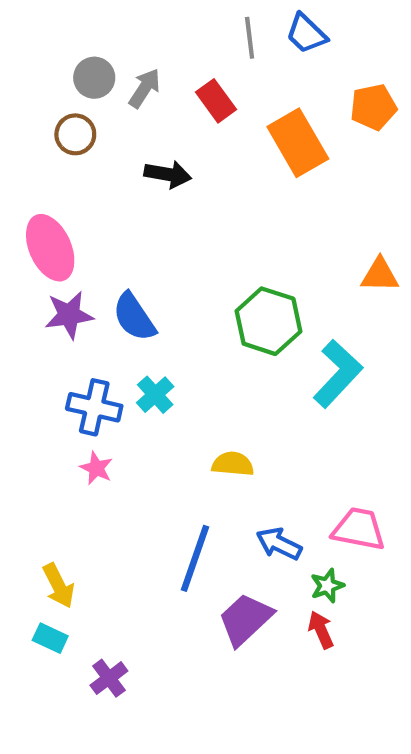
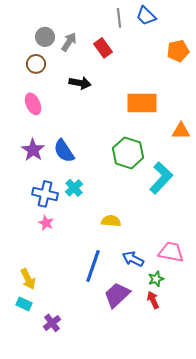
orange rectangle: (298, 143) -> (142, 103), moved, turned -60
pink ellipse: (50, 248) -> (33, 104), moved, size x0.7
purple star: (69, 315) -> (33, 150), turned -30

